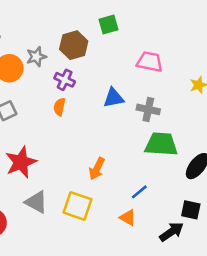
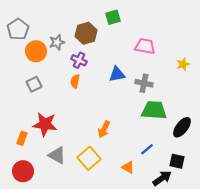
red star: (21, 162) -> (45, 124), turned 30
blue line: (139, 192) -> (147, 149), moved
yellow square: (78, 206) -> (89, 158), turned 30

